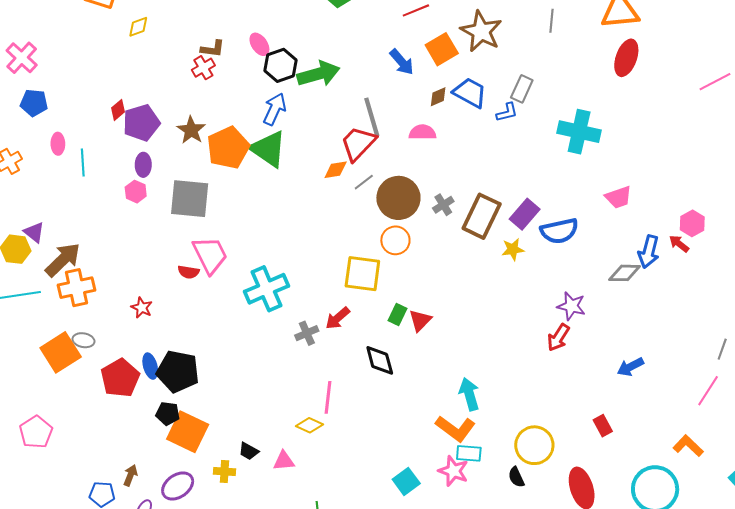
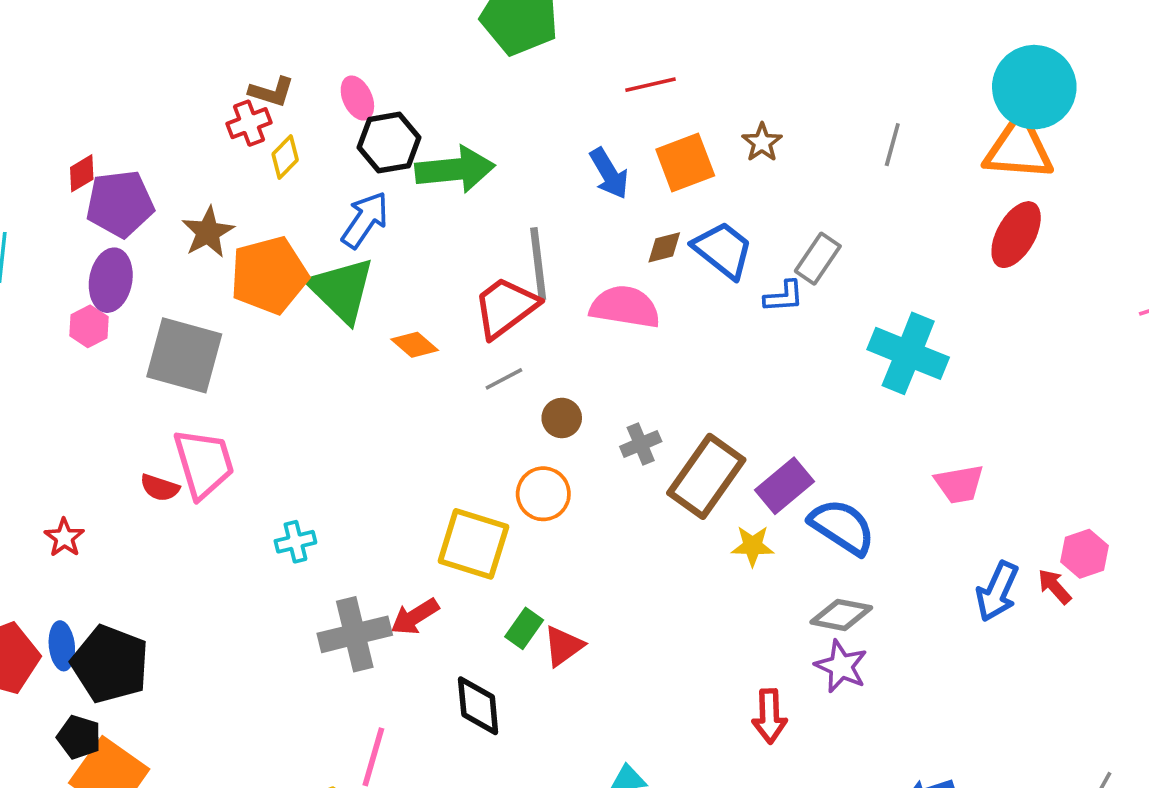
yellow diamond: (138, 27) -> (285, 157), moved, turned -35
brown star: (481, 31) -> (762, 142), size x0.5
pink semicircle: (422, 132) -> (625, 307), size x1.4
purple ellipse: (143, 165) -> (111, 280), size x1.4
orange diamond: (336, 170) -> (415, 345), moved, turned 40
brown circle: (398, 198) -> (562, 418), size x0.5
blue semicircle: (559, 231) -> (842, 527), turned -144
gray diamond: (625, 273) -> (841, 615), moved
cyan cross: (266, 289) -> (295, 542), size x0.5
gray cross: (307, 333) -> (355, 634), size x1.6
red arrow: (558, 337) -> (769, 716), moved, turned -44

